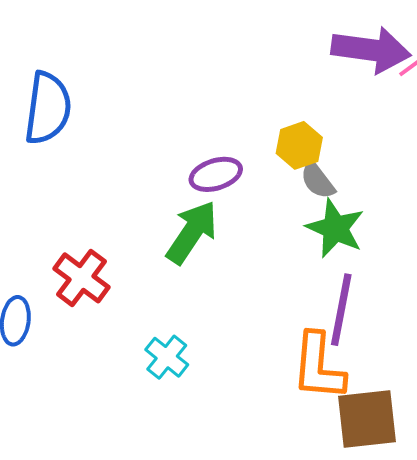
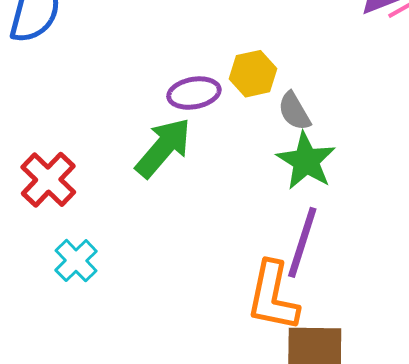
yellow hexagon: (299, 145) -> (253, 74), moved
cyan cross: (167, 357) -> (76, 261), moved

